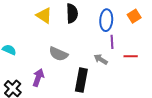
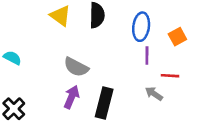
orange square: (134, 16) -> (177, 37), moved
gray arrow: (101, 59) -> (154, 94), moved
purple arrow: (38, 78) -> (72, 97), moved

